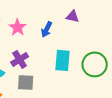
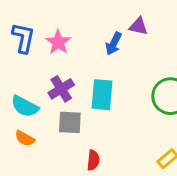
blue arrow: (47, 29) -> (114, 44), moved
cyan rectangle: (63, 60) -> (102, 95), moved

